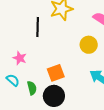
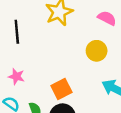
black line: (38, 27) -> (17, 32), moved

